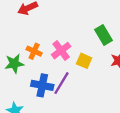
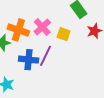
orange cross: (34, 51) -> (18, 30), size x1.5

